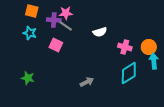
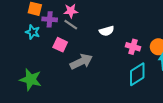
purple cross: (54, 20) -> (50, 19), moved
green star: (28, 78) -> (31, 80), size x1.5
gray arrow: (87, 82) -> (81, 62), moved, size x1.5

